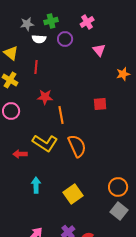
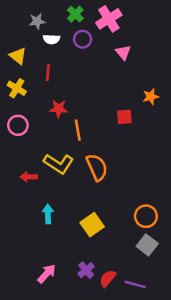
green cross: (51, 21) -> (75, 14), moved, turned -32
pink cross: (87, 22) -> (109, 19), size x1.5
orange star: (123, 74) -> (151, 97), moved

